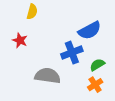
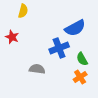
green semicircle: (97, 65) -> (82, 59), turned -88
gray semicircle: (48, 76) -> (37, 69), size x0.7

